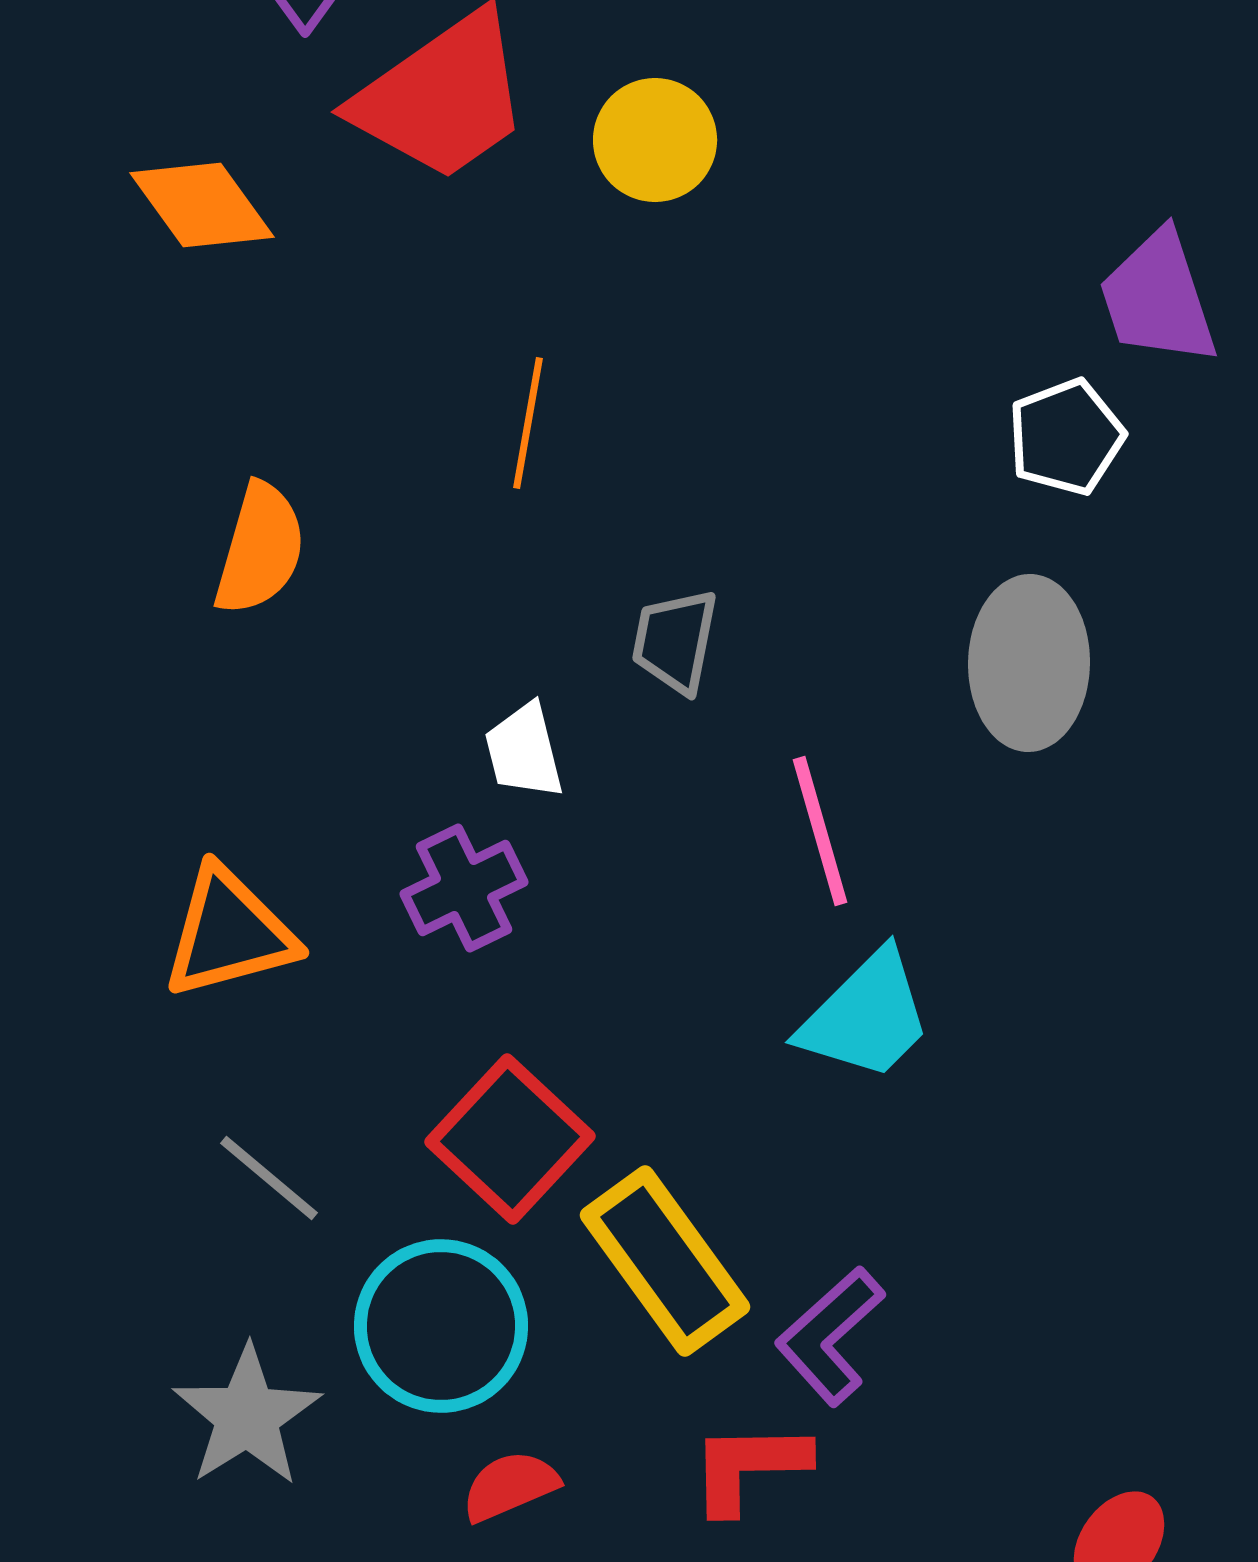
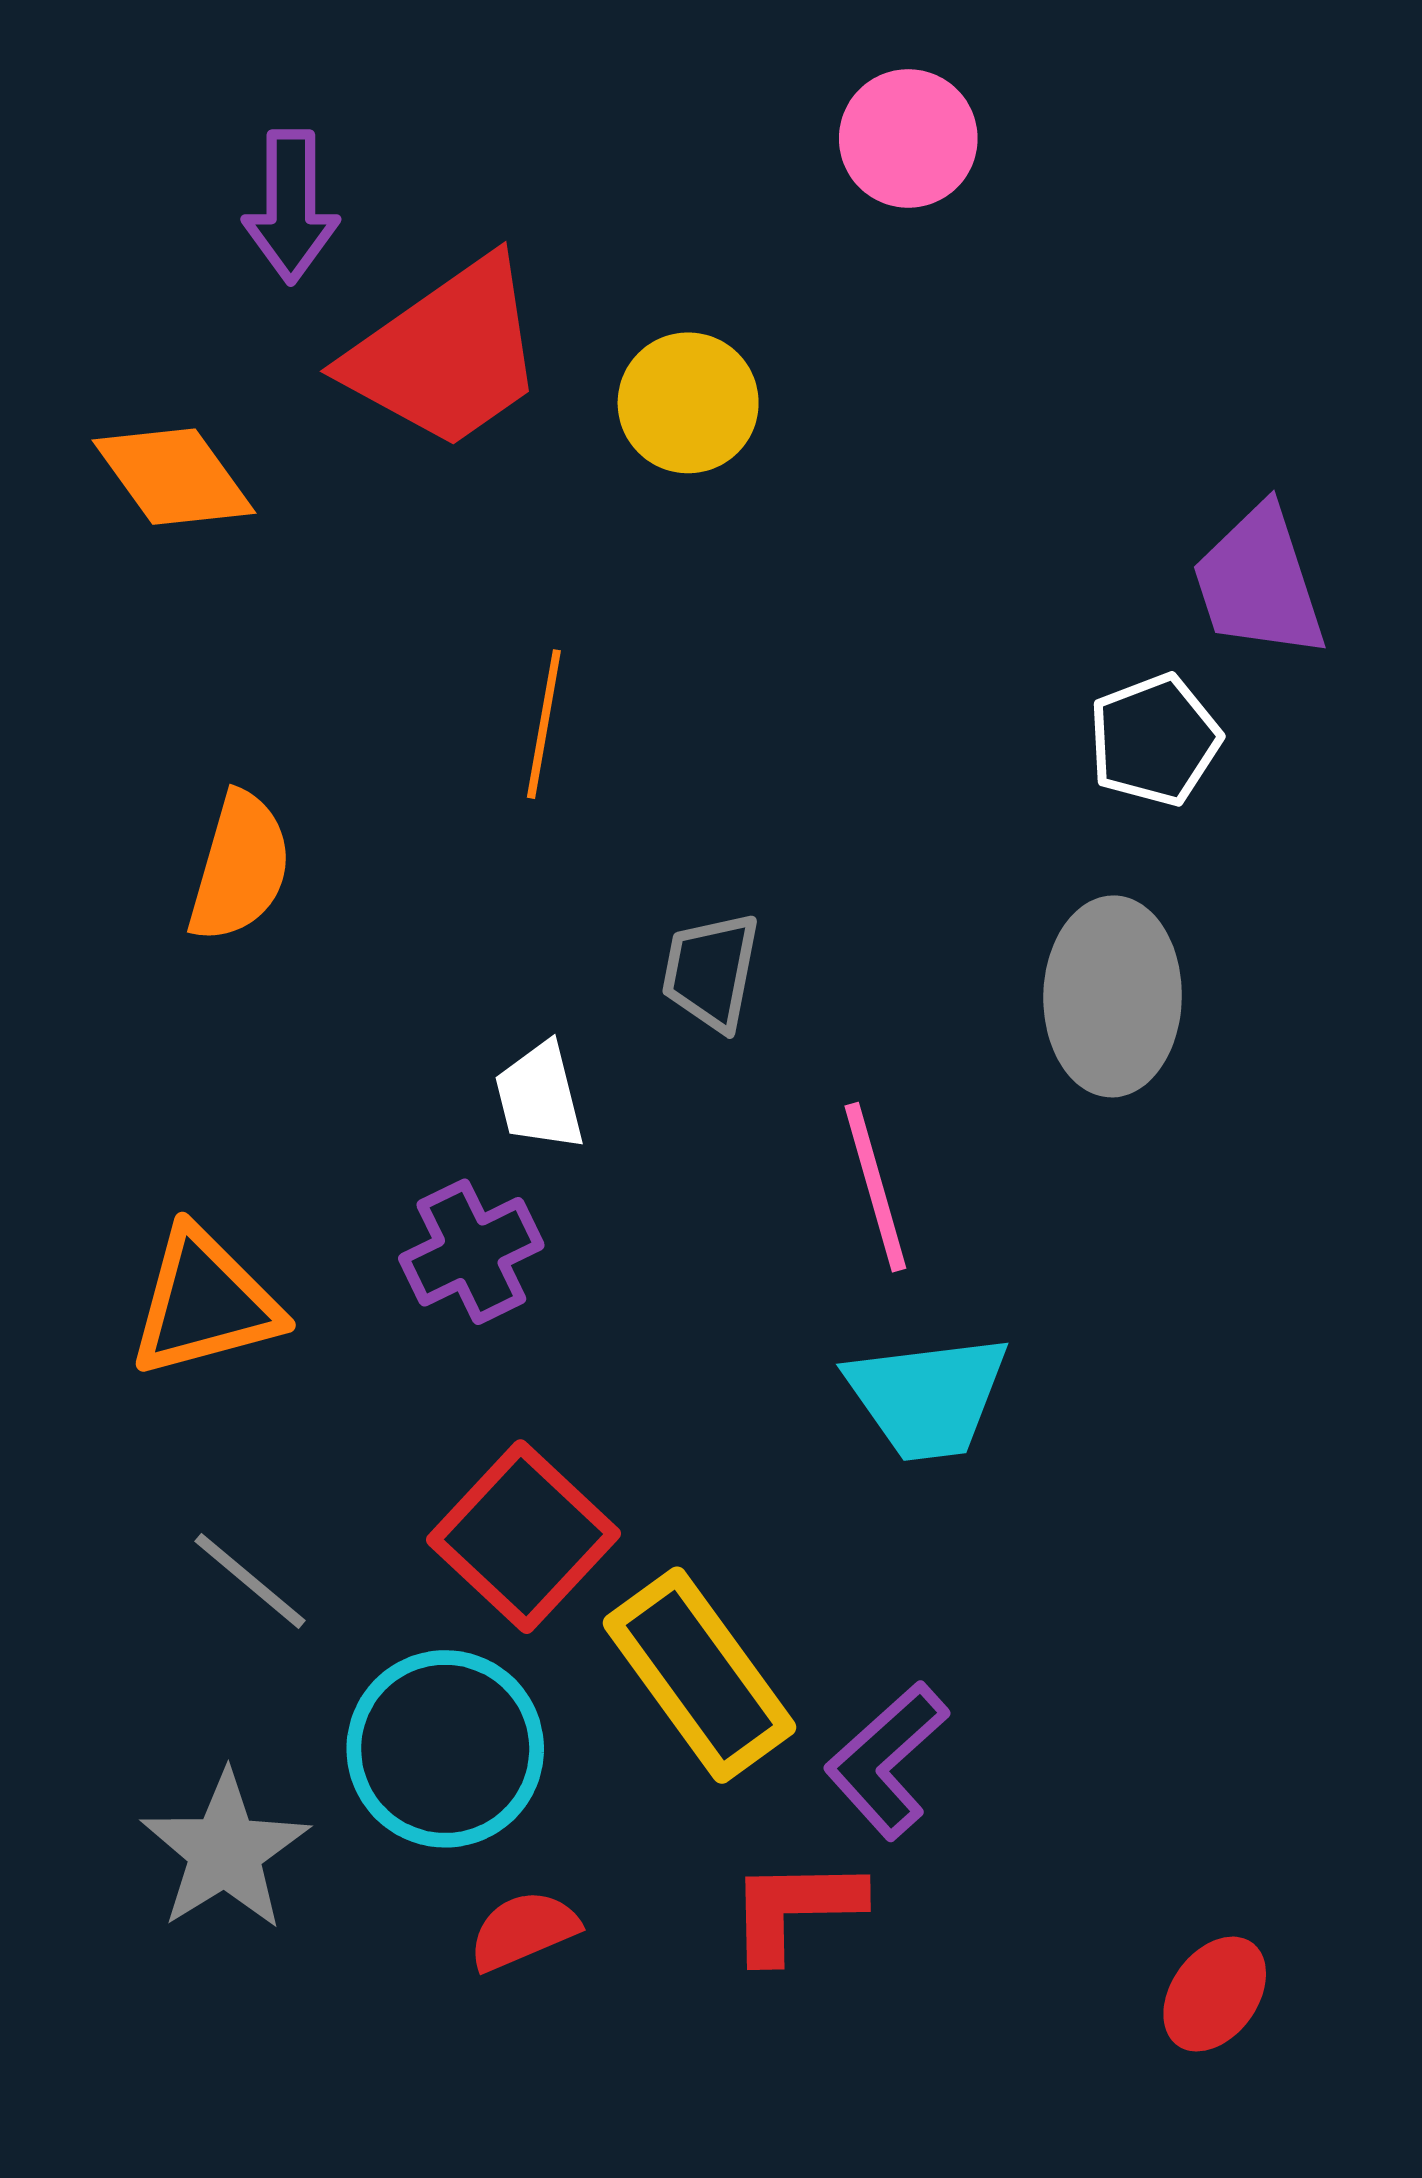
cyan trapezoid: (866, 1016) -> (928, 1397), turned 38

